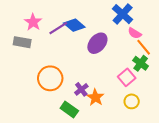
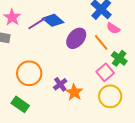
orange line: (144, 47) -> (101, 42), moved
yellow circle: (132, 101) -> (110, 96), size x1.5
green rectangle: (69, 109) -> (20, 104), moved

